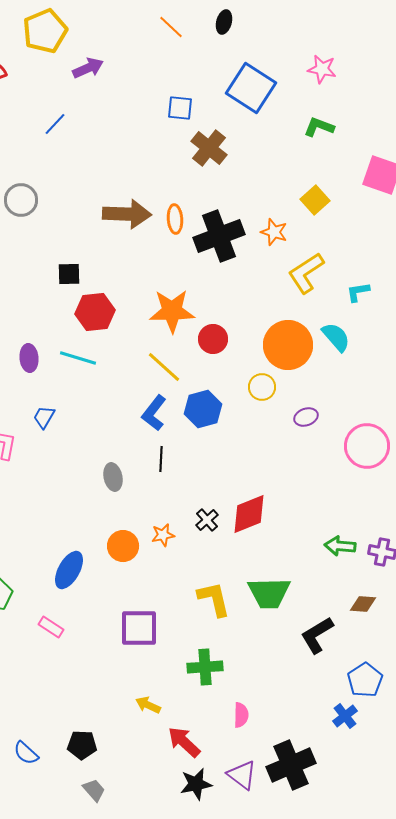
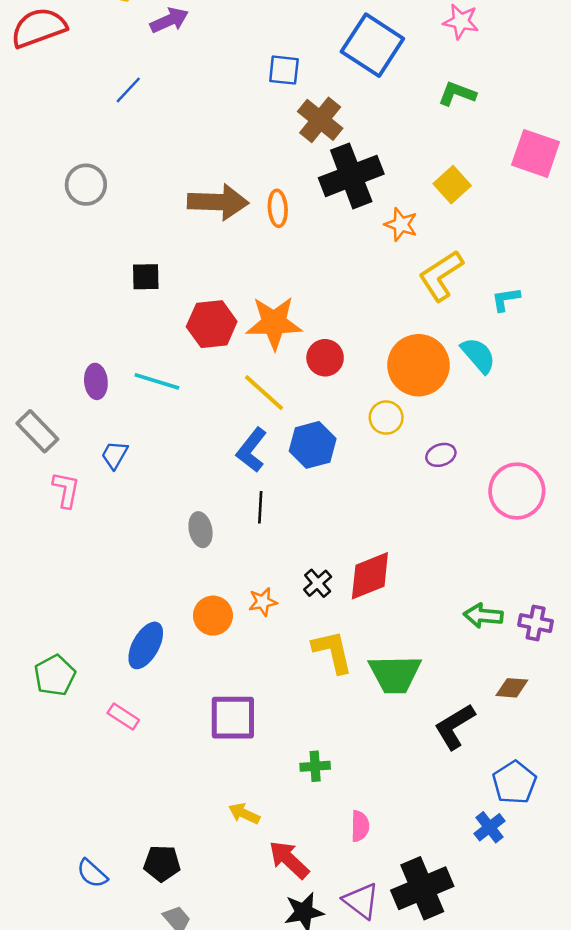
black cross: (219, 236) -> (351, 176), moved
red hexagon: (95, 312) -> (212, 324), moved
yellow L-shape: (214, 599) -> (333, 652), moved
green cross: (205, 667) -> (315, 766), size x0.7

